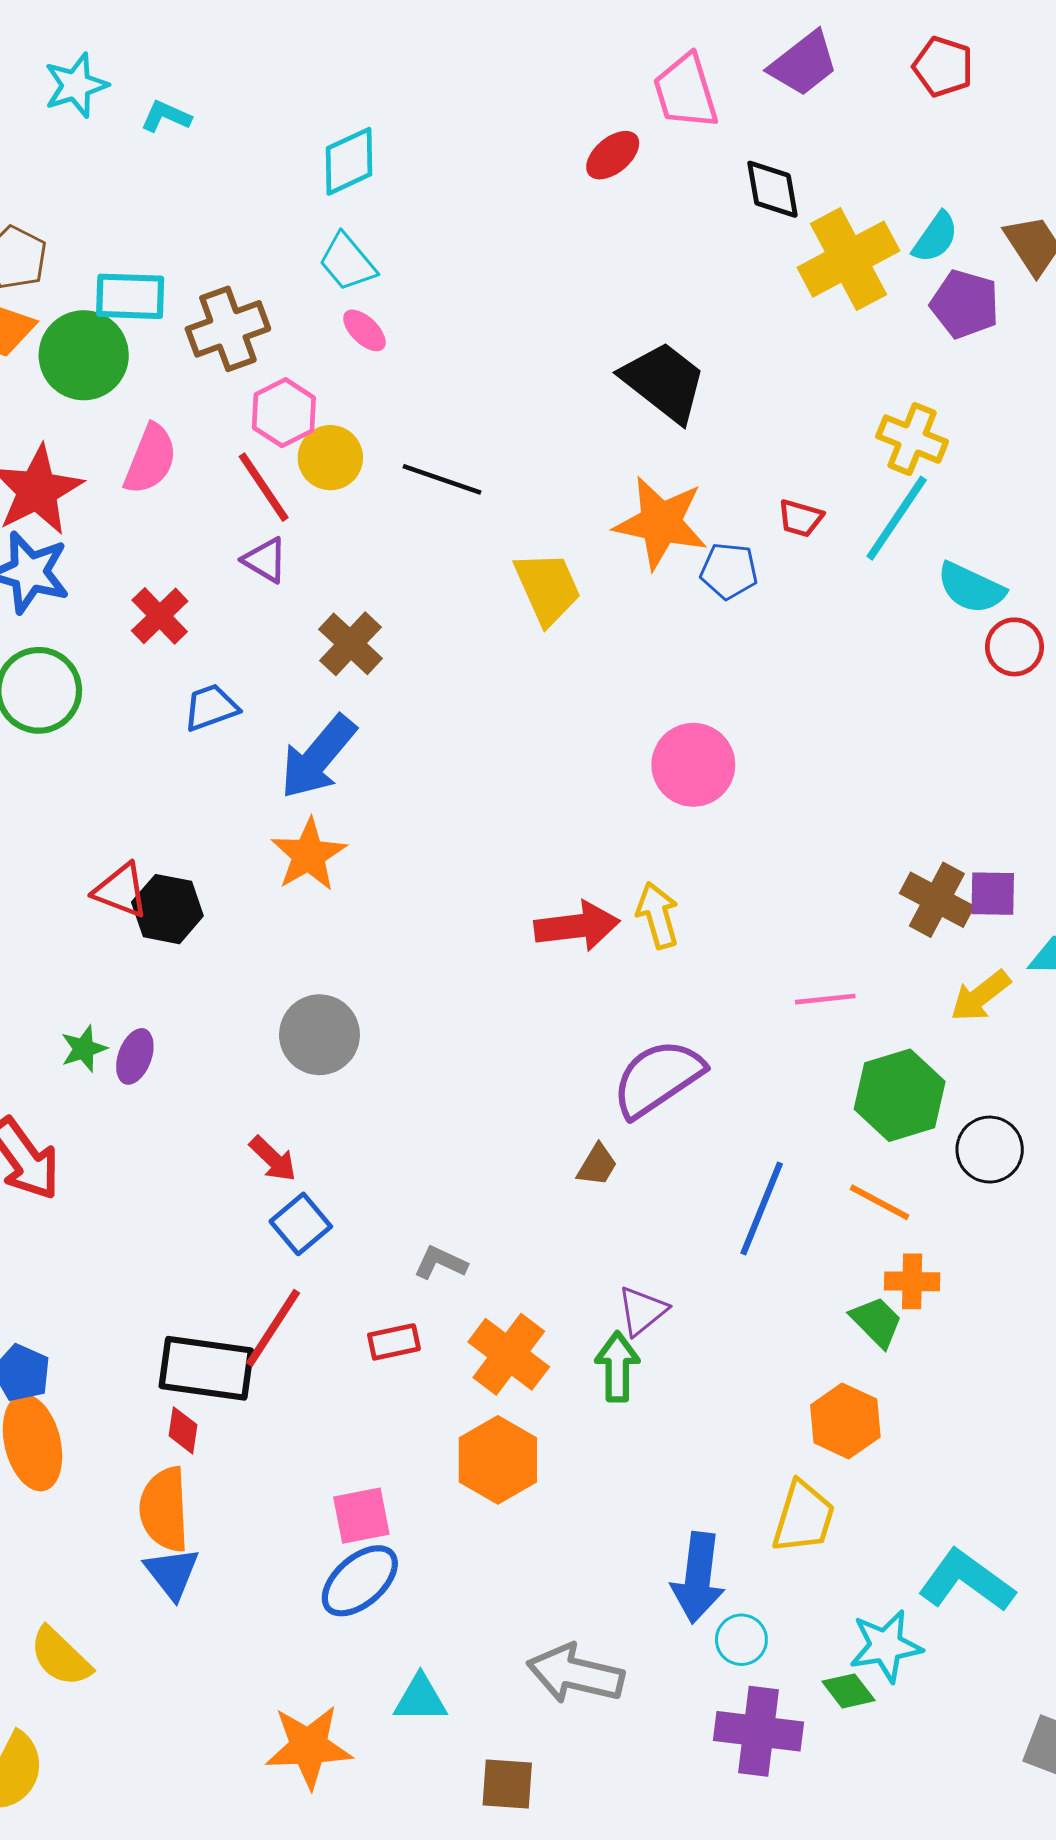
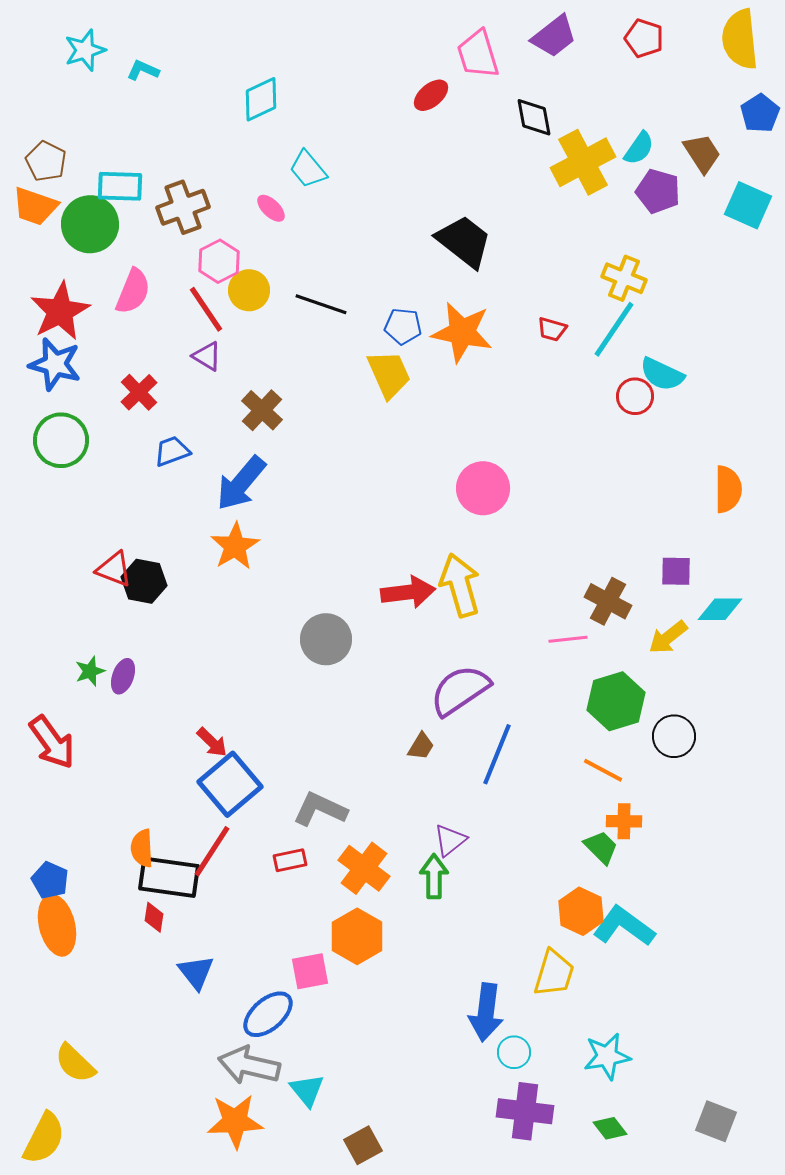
cyan trapezoid: (347, 262) -> (308, 169), moved
blue pentagon: (729, 571) -> (403, 326), moved
red circle: (1014, 647) -> (635, 396), moved
brown cross: (937, 900) -> (608, 601), moved
yellow arrow: (658, 915) -> (460, 585), size x1.5
gray circle: (319, 1035) -> (326, 639), moved
blue line: (762, 1208) -> (497, 754), moved
blue square: (301, 1224) -> (230, 784), size x1.6
gray L-shape: (440, 1263) -> (320, 809), size x1.6
orange semicircle: (164, 1509) -> (142, 848), moved, size x0.7
pink square: (361, 1516) -> (310, 971), moved
blue triangle: (172, 1573) -> (196, 972), moved
cyan L-shape: (966, 1581) -> (624, 926), moved
gray arrow: (575, 1674) -> (249, 1065), moved
green diamond: (848, 1691) -> (610, 1128), moved
cyan triangle: (420, 1699) -> (307, 1090), turned 51
brown square: (507, 1784) -> (363, 1145), turned -33

